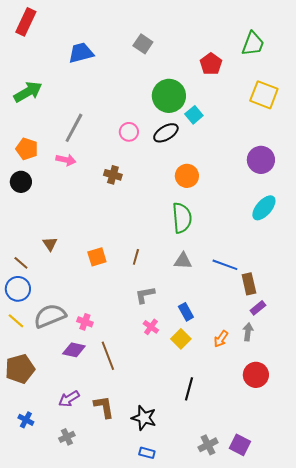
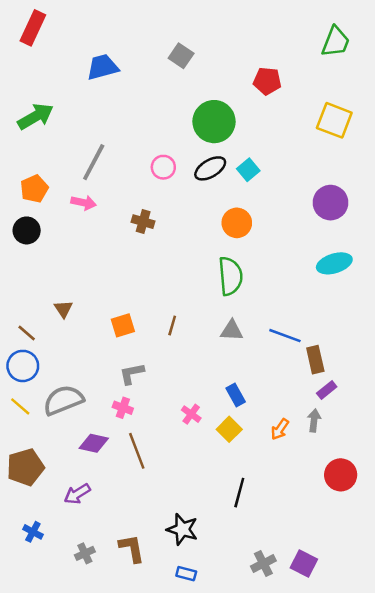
green trapezoid: (253, 44) -> (336, 42), moved
red pentagon: (211, 64) -> (267, 81), turned -30
cyan square: (194, 115) -> (248, 170), moved
orange pentagon: (27, 149) -> (34, 189), turned 30
cyan ellipse: (264, 208) -> (334, 263), turned 32
gray L-shape: (145, 295) -> (132, 374), moved
pink cross: (85, 322) -> (123, 408), moved
red circle: (256, 375) -> (341, 475), moved
purple arrow: (69, 399) -> (77, 494), moved
brown L-shape: (104, 407) -> (132, 548), moved

